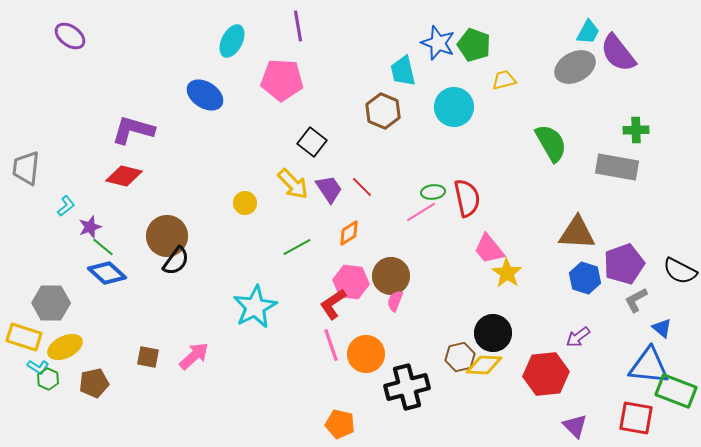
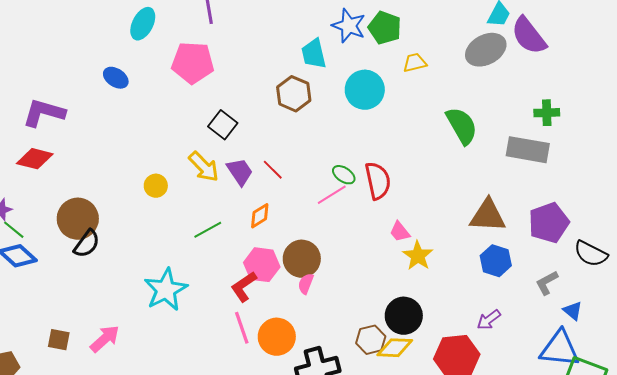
blue ellipse: (205, 95) -> (116, 78), size x0.7
green ellipse: (433, 192) -> (344, 175), turned 40
pink trapezoid: (489, 249) -> (400, 232), size x0.7
purple pentagon: (624, 264) -> (549, 223), moved

